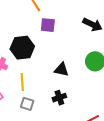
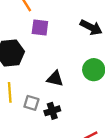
gray square: (27, 104) -> (31, 103), moved

